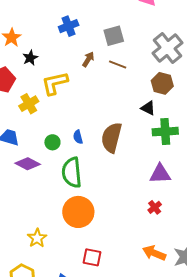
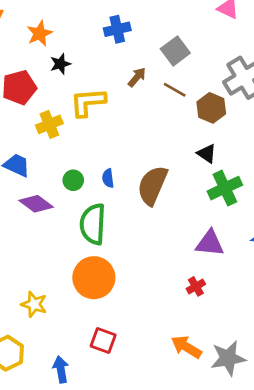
gray square: (114, 36) -> (175, 51), turned -30
brown hexagon: (162, 83) -> (211, 108), moved
green cross: (165, 132) -> (225, 188), turned -30
yellow star: (37, 238) -> (34, 304), turned -30

